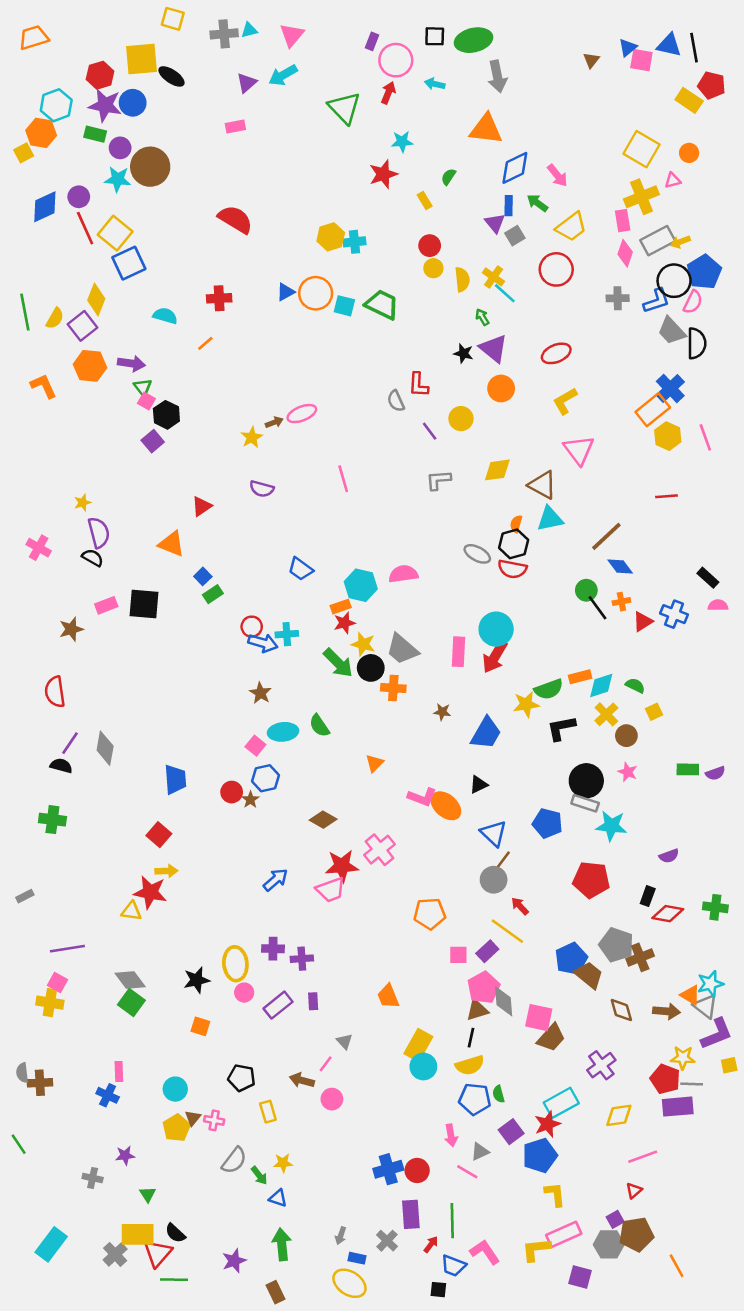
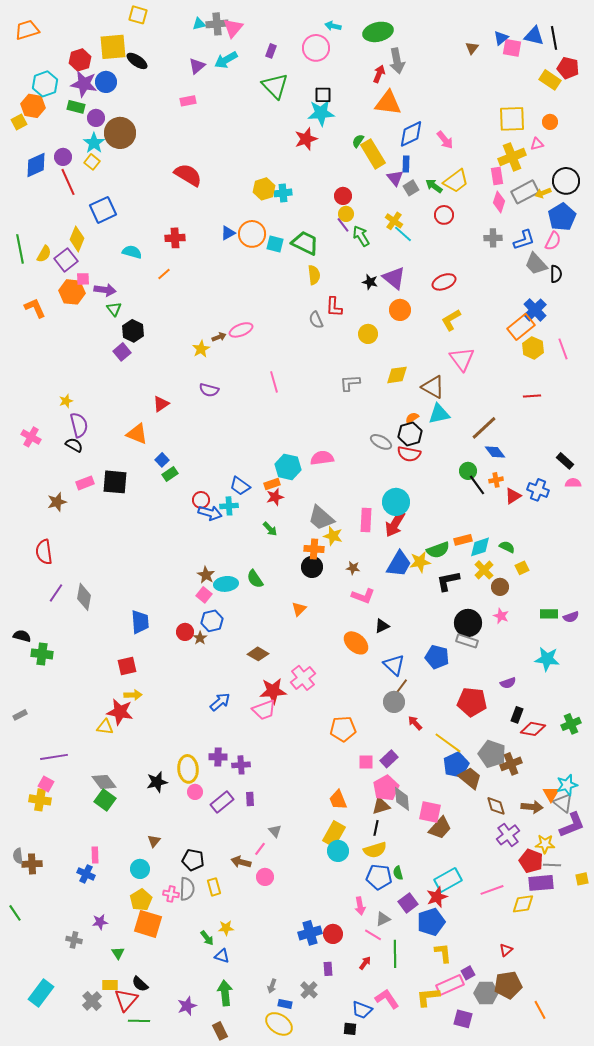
gray cross: (224, 34) -> (217, 24), moved
black square: (435, 36) -> (323, 95), moved
purple rectangle: (372, 41) -> (271, 51), moved
cyan arrow: (435, 84) -> (333, 26), moved
red arrow: (388, 93) -> (379, 74), moved
cyan star: (402, 142) -> (321, 113), size x1.5
yellow square: (641, 149) -> (512, 119), turned -32
cyan star: (118, 179) -> (94, 143), turned 30
yellow rectangle: (425, 201) -> (373, 154), moved, size x2.0
green arrow: (537, 203) -> (434, 186), moved
yellow square: (115, 233) -> (92, 162), moved, size x0.6
red circle: (556, 269) -> (444, 215), size x0.7
yellow semicircle: (462, 279) -> (314, 275), moved
black circle: (674, 281) -> (566, 181), moved
green arrow: (482, 317) -> (361, 236), moved, size x1.5
black semicircle: (697, 343) -> (556, 274), size x0.7
pink square: (146, 401) -> (83, 279), moved, turned -32
purple line: (430, 431) -> (343, 225), moved
orange semicircle: (516, 524) -> (412, 418), turned 40
blue trapezoid: (301, 569) -> (240, 486), moved
yellow star: (363, 644) -> (333, 536), moved
green arrow: (338, 663) -> (270, 529), size x0.6
black circle: (371, 668) -> (312, 567), moved
brown star: (260, 693) -> (206, 575), moved
blue trapezoid: (486, 733) -> (399, 564), moved
black semicircle: (61, 766) -> (22, 636), moved
pink L-shape: (422, 797) -> (363, 596), moved
cyan star: (611, 826) -> (547, 659), moved
red square: (159, 835) -> (127, 666), turned 36
purple semicircle: (669, 856) -> (508, 683), moved
green cross: (715, 907) -> (571, 724), turned -30
yellow line: (507, 931) -> (448, 743), moved
orange triangle: (690, 995) -> (551, 794), turned 30
orange trapezoid: (388, 996) -> (338, 800), moved
orange square: (200, 1026) -> (148, 924), moved, size x1.8
purple cross: (601, 1065) -> (508, 835), moved
yellow square: (729, 1065) -> (582, 879), moved
yellow diamond: (619, 1115) -> (523, 904), moved
brown triangle: (193, 1118) -> (154, 841), moved
pink line: (643, 1157) -> (492, 890), moved
gray semicircle: (234, 1160) -> (187, 889), moved, turned -35
purple rectangle: (411, 1214) -> (328, 969), size x0.6
purple square: (615, 1219) -> (468, 973), moved
green line: (452, 1221) -> (395, 954), moved
yellow rectangle: (138, 1234) -> (110, 985), size x0.6
red arrow: (431, 1244) -> (365, 963), moved

